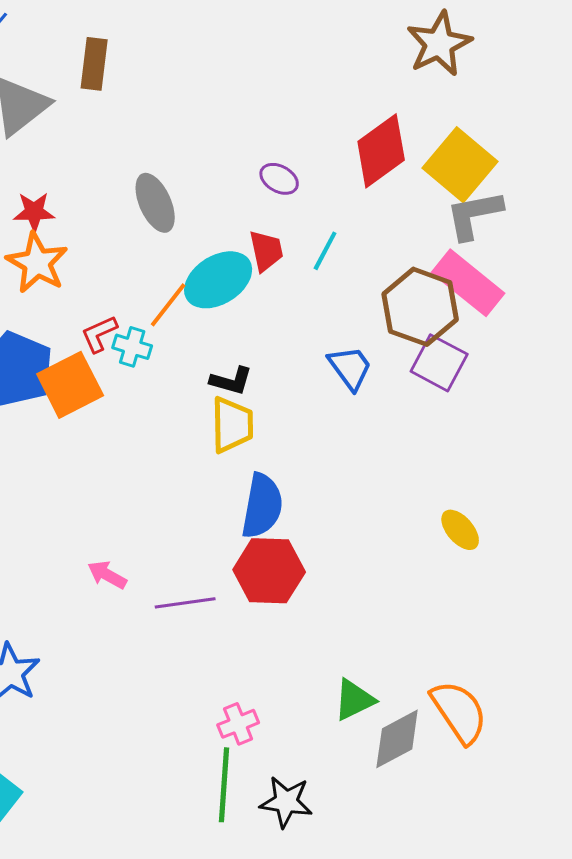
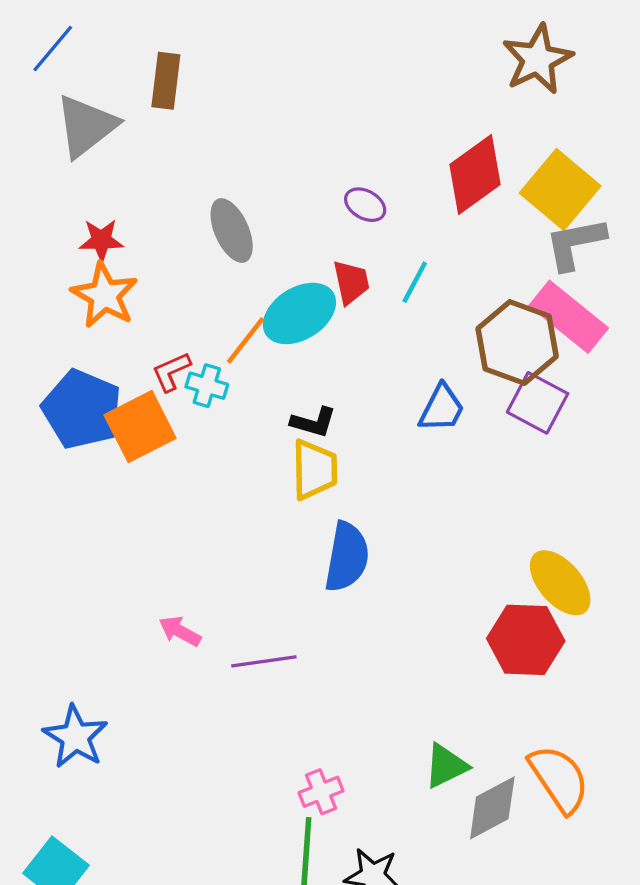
blue trapezoid: (350, 368) -> (442, 408), turned 63
yellow ellipse: (460, 530) -> (560, 583), size x1.5
red hexagon: (269, 571) -> (526, 640), moved

